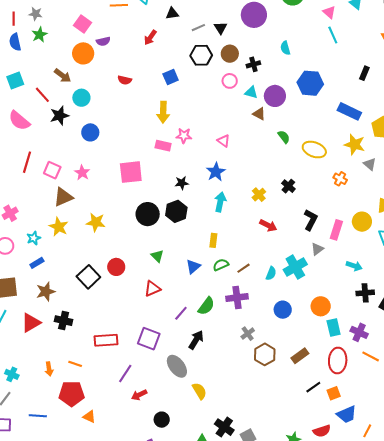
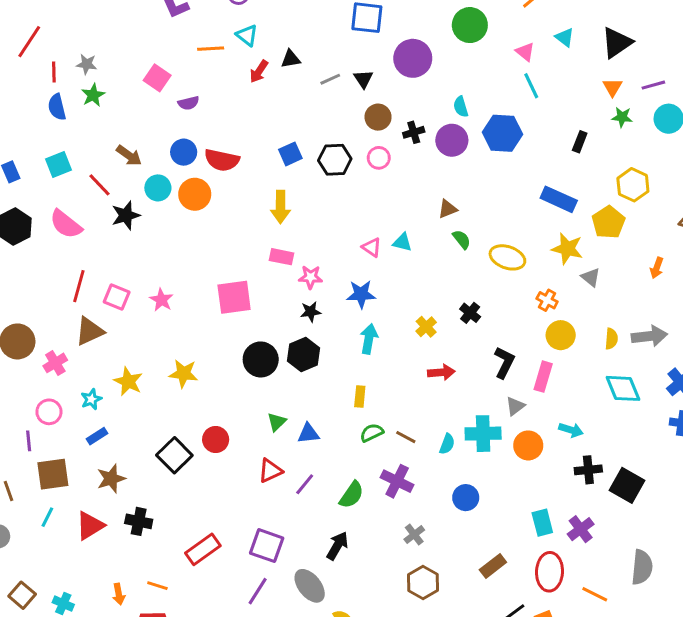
red arrow: (150, 37) -> (259, 71), moved
orange circle: (83, 53) -> (195, 194), moved
black hexagon: (201, 55) -> (335, 160), moved
red semicircle: (125, 80) -> (222, 160), size x1.6
blue hexagon: (310, 83) -> (502, 133), moved
cyan triangle: (251, 92) -> (402, 242), moved
purple circle: (275, 96) -> (452, 140), moved
brown triangle: (259, 114) -> (447, 209), moved, turned -48
blue circle: (90, 132) -> (184, 152), moved
pink star: (184, 136) -> (311, 277), moved
blue star: (216, 172) -> (361, 294), turned 30
brown triangle: (63, 197) -> (90, 331), moved
yellow circle: (362, 222) -> (561, 335), moved
red arrow: (268, 225) -> (441, 372), turned -30
green triangle: (157, 256) -> (277, 422), turned 32
blue triangle: (193, 267) -> (308, 433), moved, turned 35
cyan cross: (295, 267) -> (483, 434), turned 30
brown line: (244, 268) -> (406, 437), turned 64
purple cross: (237, 298) -> (397, 481), turned 35
orange circle: (321, 306) -> (528, 445), moved
purple line: (181, 313) -> (305, 484), moved
purple cross: (359, 332) -> (581, 529), turned 30
red rectangle: (106, 340) -> (203, 549), turned -30
brown hexagon: (265, 354) -> (423, 582), moved
orange line: (371, 356) -> (595, 594), moved
purple line: (125, 374) -> (258, 591), moved

